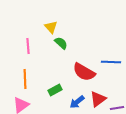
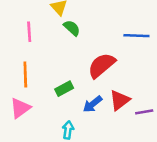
blue line: (111, 62) -> (136, 36), moved
red semicircle: (84, 72) -> (102, 65), turned 110

